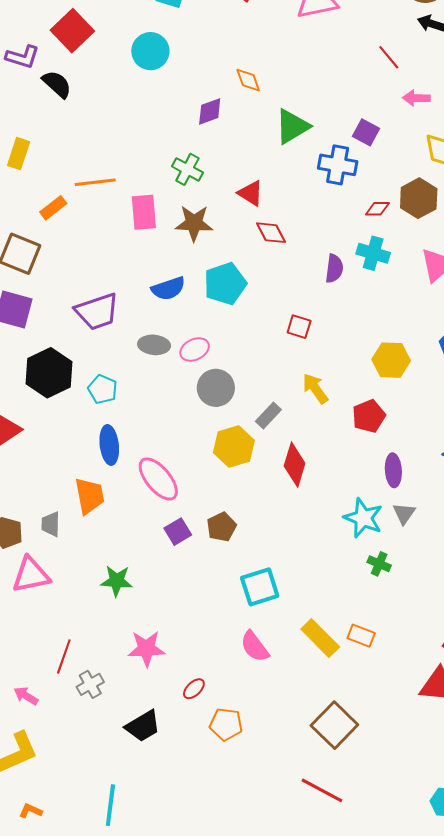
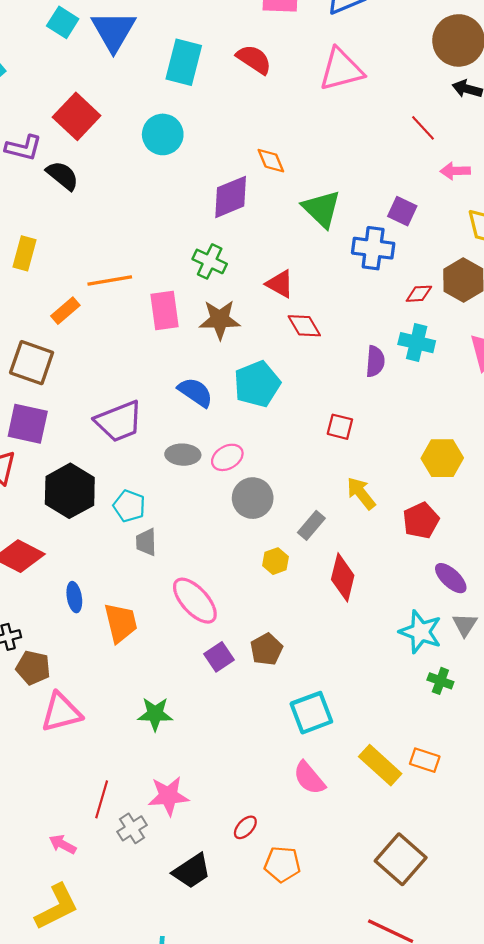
purple diamond: (210, 111) -> (231, 197), size x1.4
green triangle: (292, 127) -> (322, 209), turned -42
blue semicircle: (168, 288) -> (195, 392), turned -124
blue ellipse: (109, 445) -> (74, 597), moved, size x0.7
yellow hexagon: (234, 447) -> (275, 561), size x0.6
purple ellipse: (393, 470) -> (451, 578), turned -40
gray trapezoid: (51, 524) -> (146, 542), moved
pink star: (146, 649) -> (168, 796), moved

